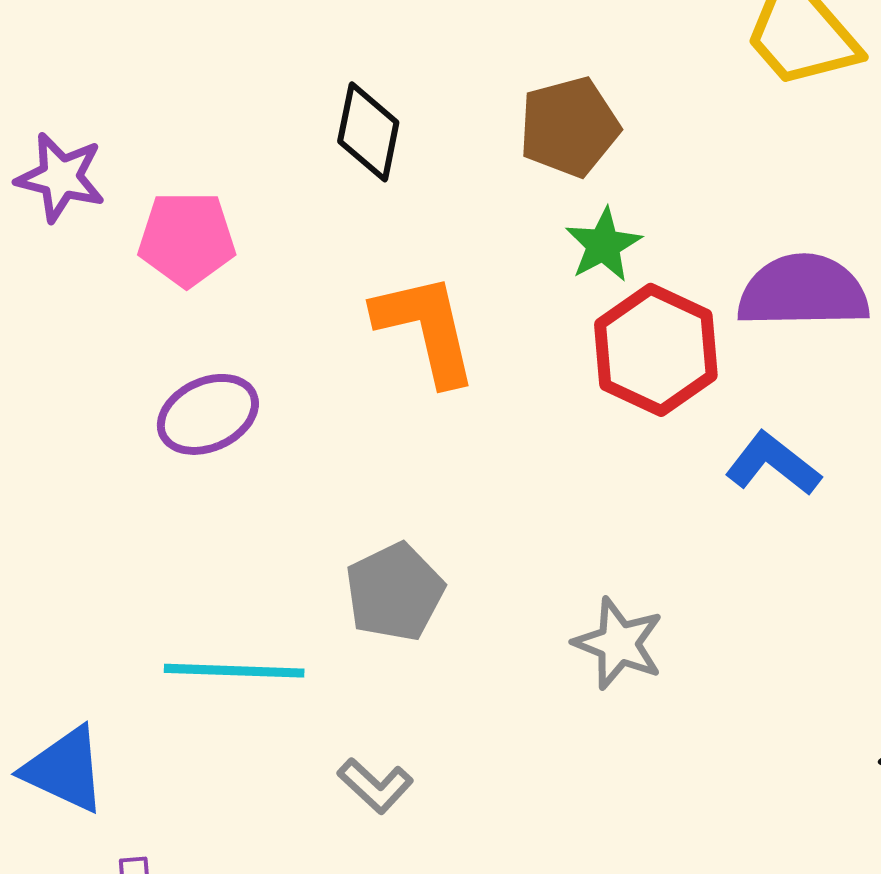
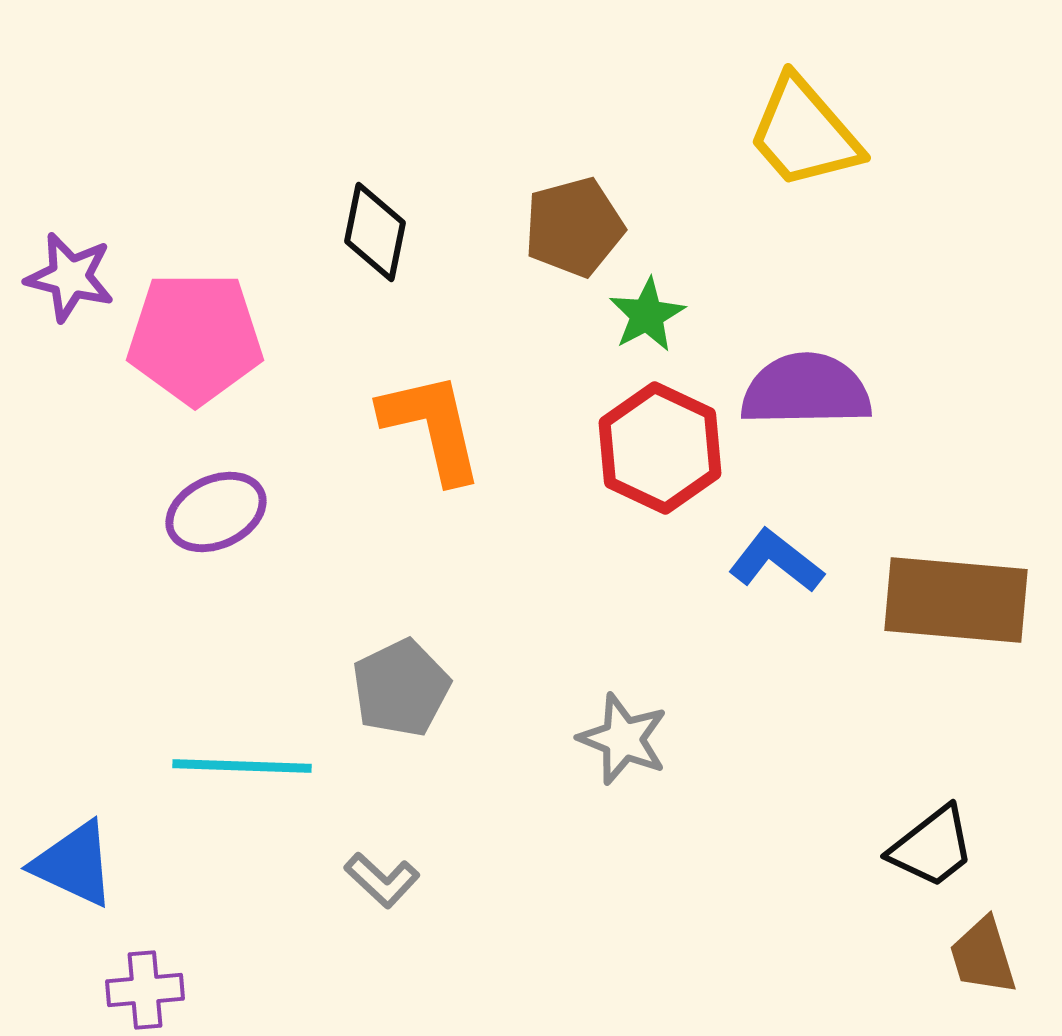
pink pentagon: (187, 239) -> (195, 338), size x1.4
green star: (603, 245) -> (647, 315), moved

